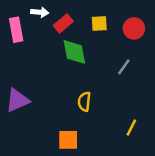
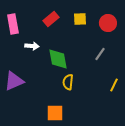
white arrow: (40, 12) -> (32, 46), moved
green diamond: (74, 52) -> (58, 59), moved
yellow line: (131, 128) -> (114, 85), moved

